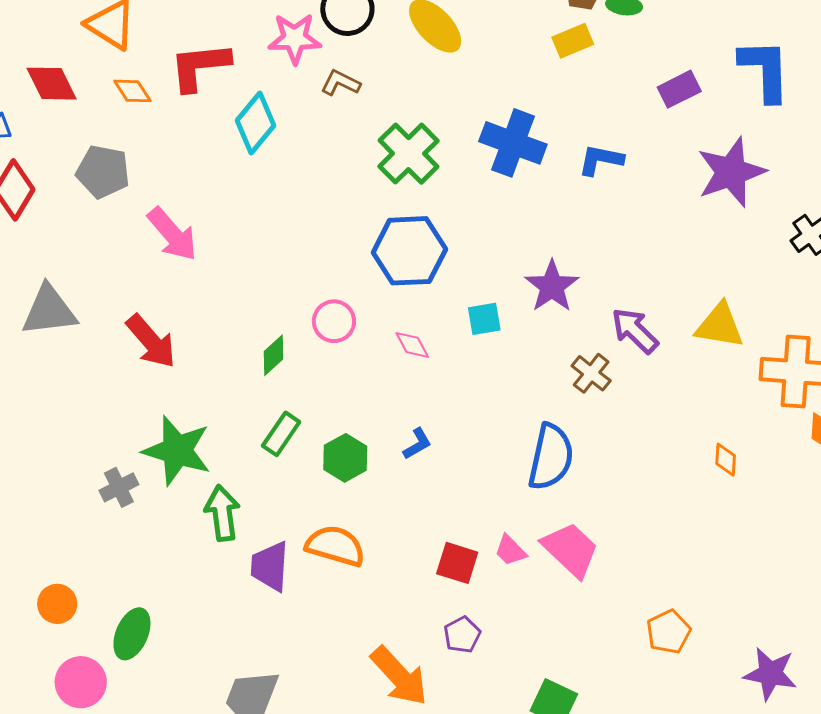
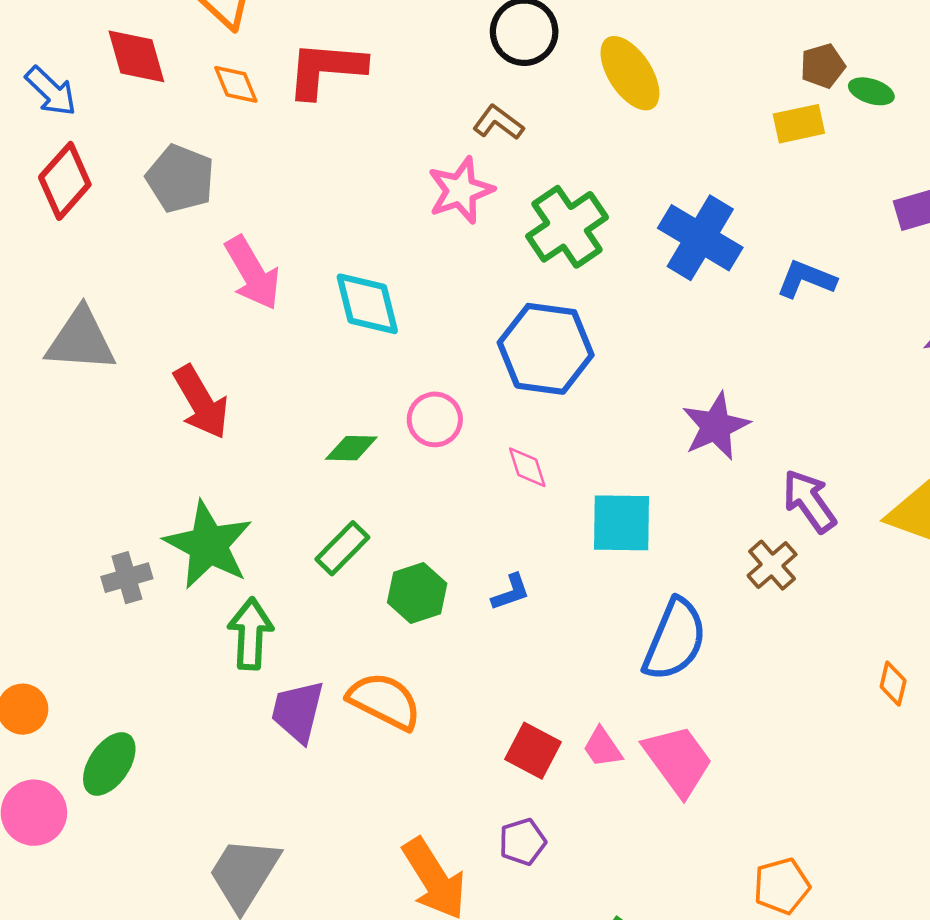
pink star: (295, 38) -> (461, 190), moved, turned -30
cyan diamond: (255, 123) -> (367, 304), moved, turned -64
cyan square: (484, 319) -> (621, 523), moved, size x1.5
green diamond: (274, 355) -> (351, 448), turned 33
brown cross: (591, 373) -> (772, 565), moved

